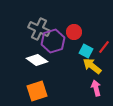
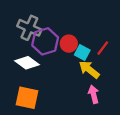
red circle: (74, 32) -> (69, 44), moved
orange square: (37, 91) -> (27, 98), turned 30

